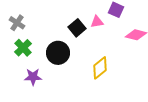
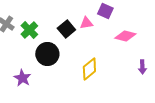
green cross: (23, 48) -> (29, 30), moved
purple star: (33, 77) -> (22, 78), turned 30

